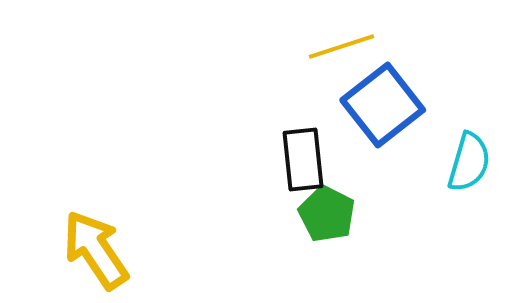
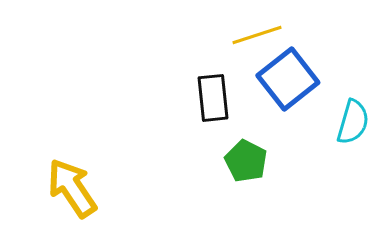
black rectangle: (303, 159) -> (213, 98), moved

